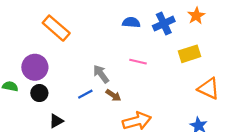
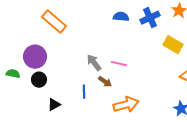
yellow rectangle: (190, 54) -> (173, 45), turned 48
pink line: (138, 62) -> (119, 64), moved
blue line: (85, 94) -> (84, 92), moved, turned -64

